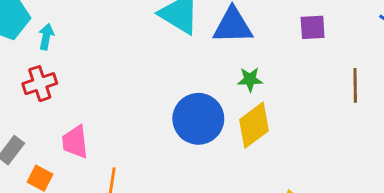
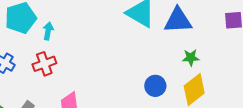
blue circle: (198, 119) -> (155, 86), size x0.6

